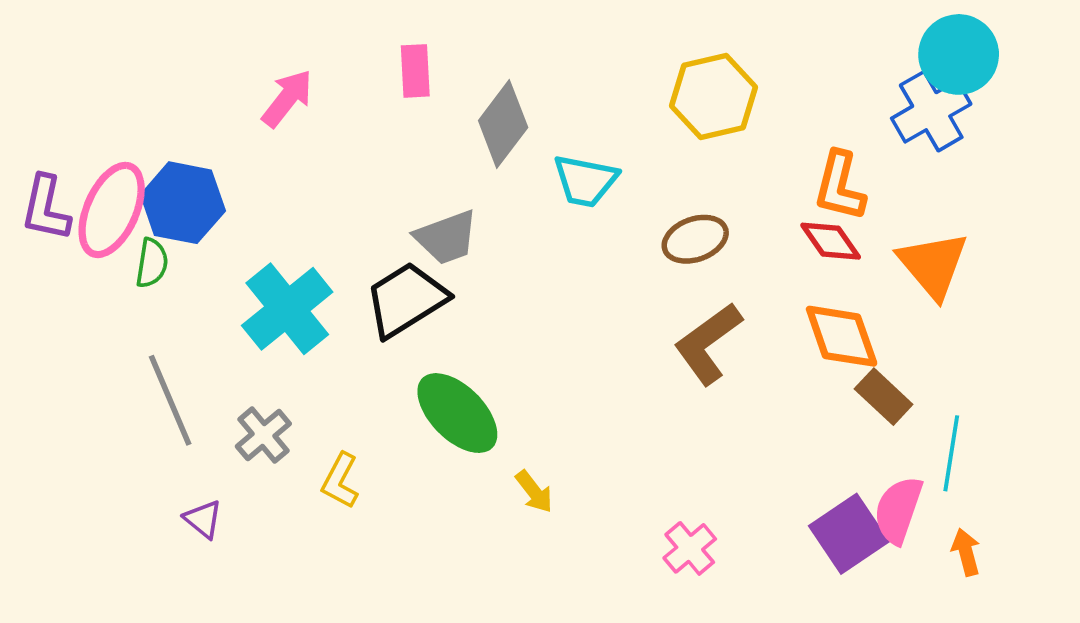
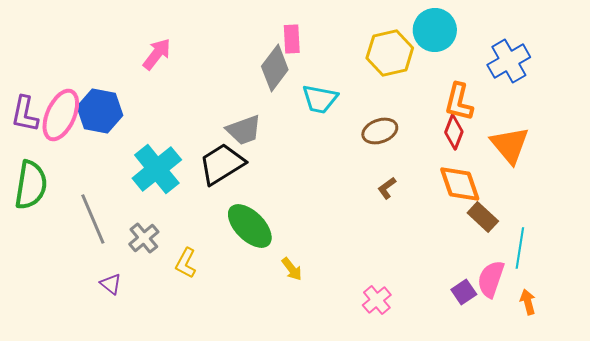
cyan circle: (959, 54) -> (435, 30), moved
pink rectangle: (415, 71) -> (292, 39), moved
red diamond: (831, 241) -> (454, 132), turned 56
green semicircle: (152, 263) -> (31, 185), moved, size x1.8
brown L-shape: (708, 344) -> (387, 188), size x0.5
purple square: (849, 534) -> (464, 292), size x0.6

